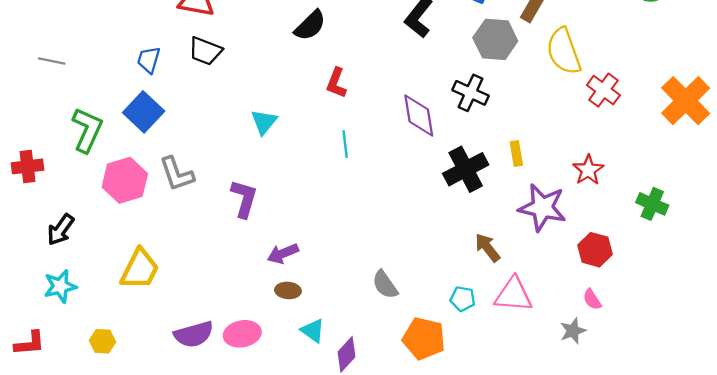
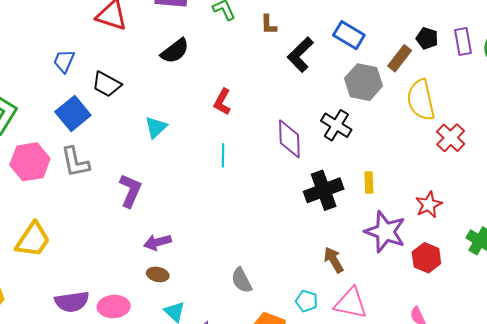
black semicircle: (310, 25) -> (175, 51), moved
black trapezoid: (205, 51) -> (107, 84), moved
blue square: (144, 112) -> (73, 113), moved
red hexagon: (595, 250) -> (426, 258), moved

